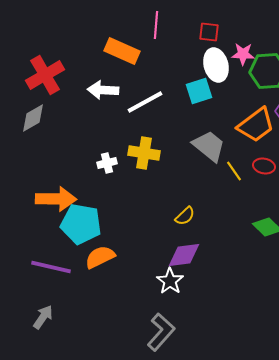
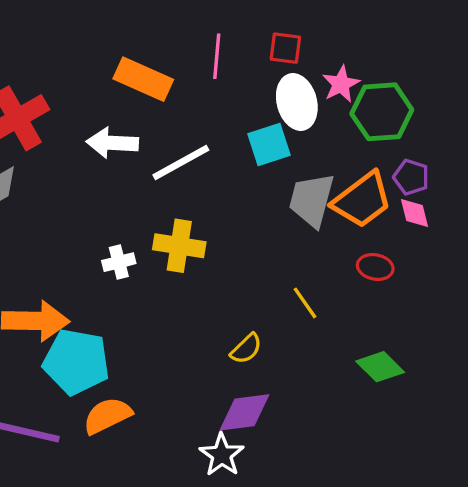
pink line: (156, 25) -> (217, 56), moved
pink star: (243, 54) -> (341, 84), turned -30
gray trapezoid: (209, 146) -> (312, 200), moved, turned -114
yellow line: (234, 171) -> (305, 303), moved

